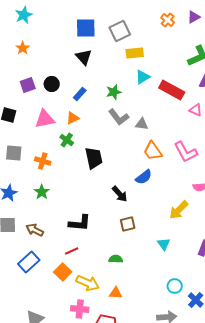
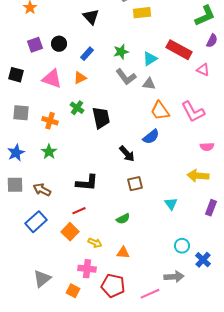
cyan triangle: (143, 77) -> (150, 59), moved
pink triangle: (45, 119) -> (52, 79), turned 30
green cross: (67, 140) -> (77, 108), moved
yellow arrow: (179, 210) -> (198, 176), moved, turned 50
green semicircle: (116, 259) -> (123, 219), turned 152
yellow arrow: (88, 283) -> (95, 243), size x0.6

